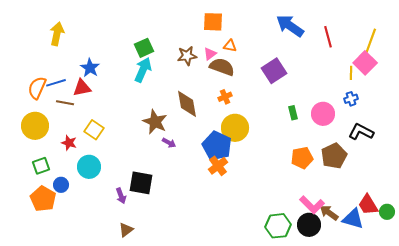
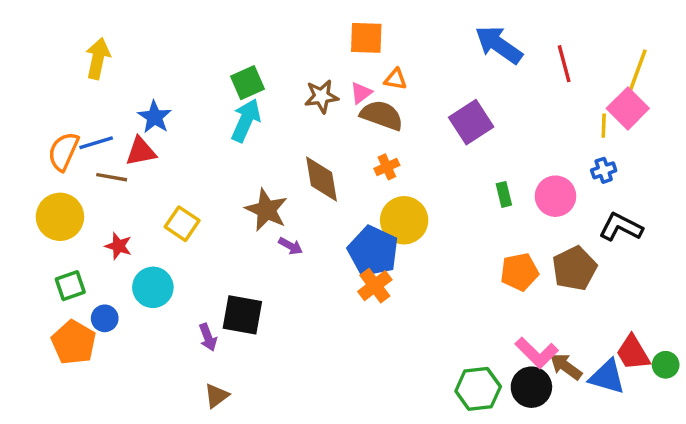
yellow square: (94, 130) -> (182, 224), moved

